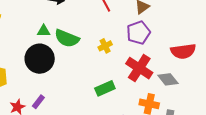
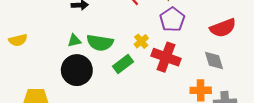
red cross: (139, 68) -> (166, 57), moved
gray diamond: (168, 79) -> (214, 60), turned 35
green rectangle: (105, 88) -> (123, 64), moved

